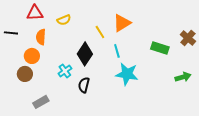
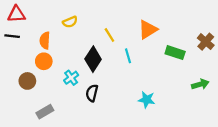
red triangle: (35, 13) -> (16, 14), moved
orange triangle: (122, 23) -> (148, 30), moved
orange circle: (32, 56) -> (44, 61), moved
cyan star: (127, 74) -> (147, 100), moved, size x0.7

